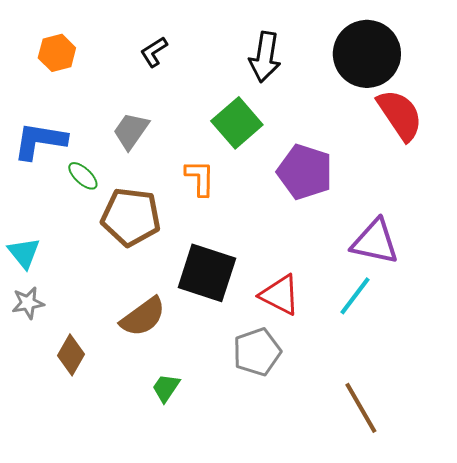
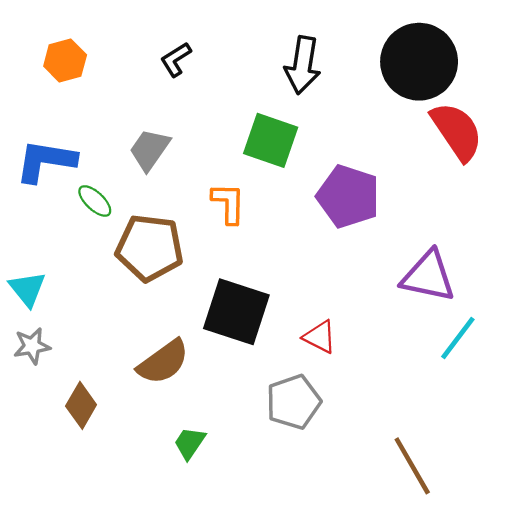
green square: (237, 123) -> (271, 140), turned -30
red triangle: (280, 295) -> (320, 337), size x0.7
cyan line: (355, 296) -> (458, 338), moved

